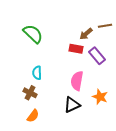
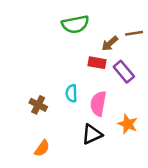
green semicircle: (33, 34) -> (75, 24), moved, turned 125
cyan semicircle: (37, 73) -> (71, 93), moved
brown cross: (30, 93) -> (38, 105), moved

